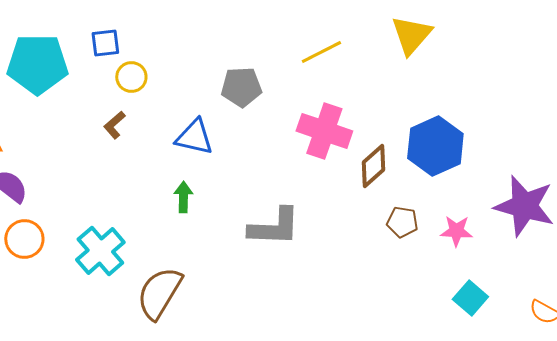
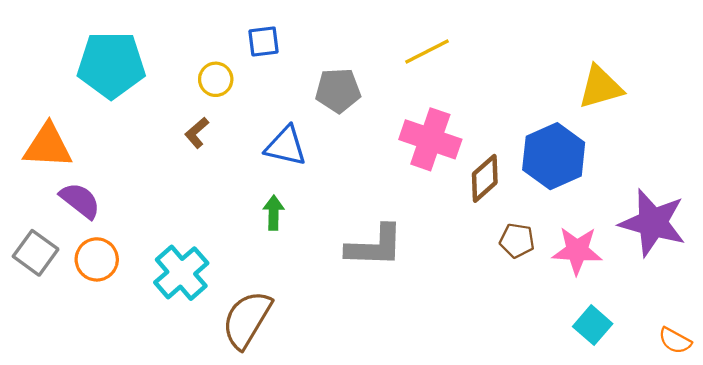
yellow triangle: (411, 35) -> (600, 87), moved, turned 33
blue square: (105, 43) -> (264, 42), moved
pink star: (456, 231) -> (577, 251), size x1.4

